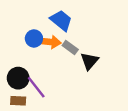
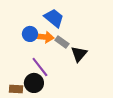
black circle: (18, 78) -> (34, 83), moved
purple line: (36, 87) -> (40, 67), moved

